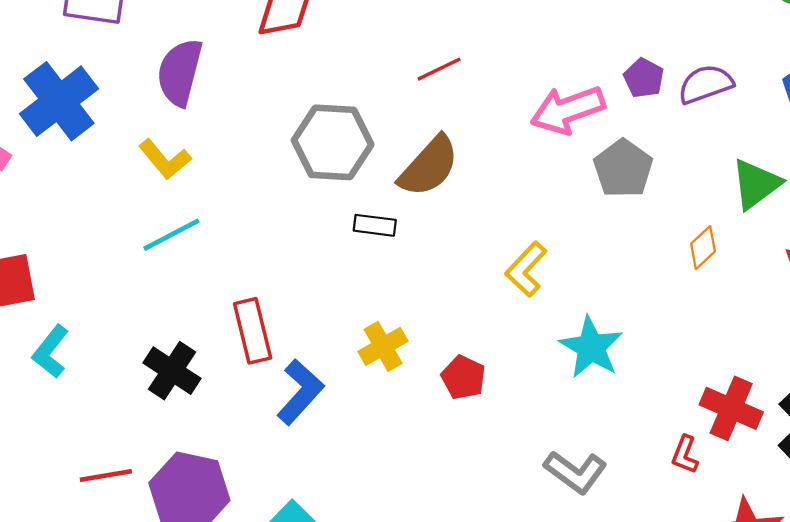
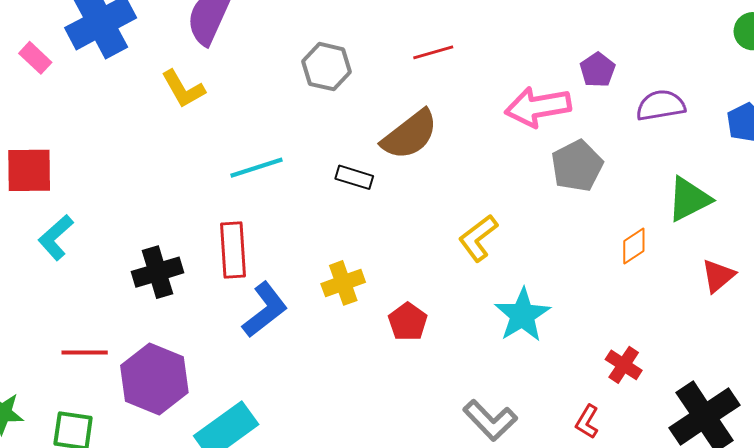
purple pentagon: (644, 78) -> (598, 70), moved
gray hexagon: (333, 142) -> (327, 67), moved, size x0.7
cyan line: (171, 235) -> (257, 168), moved
black cross: (172, 371) -> (158, 272), turned 30
red cross: (731, 408) -> (624, 365), moved, size x0.7

